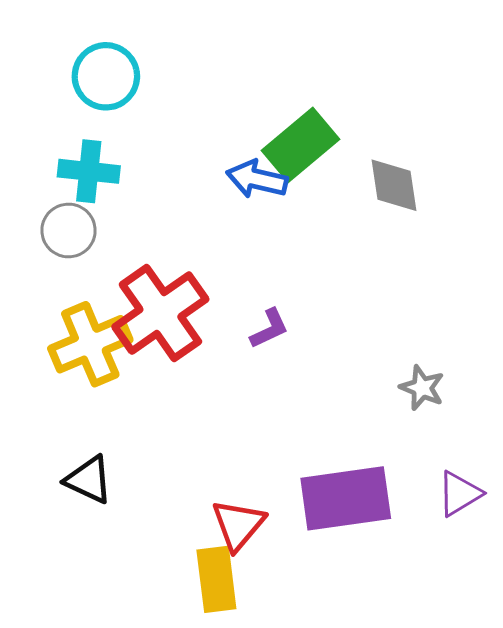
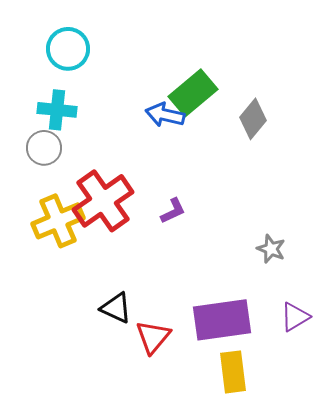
gray diamond: (394, 185) -> (253, 119), turned 48
black triangle: (89, 480) -> (116, 308), moved
yellow rectangle: (216, 579) -> (233, 372), moved

